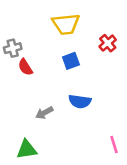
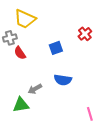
yellow trapezoid: (66, 24) -> (25, 19), moved, turned 30
green triangle: (27, 150) -> (21, 105), moved

